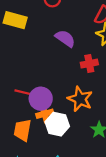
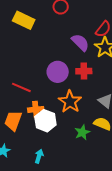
purple semicircle: (65, 38) -> (80, 42), moved
purple circle: (41, 99) -> (58, 72), moved

